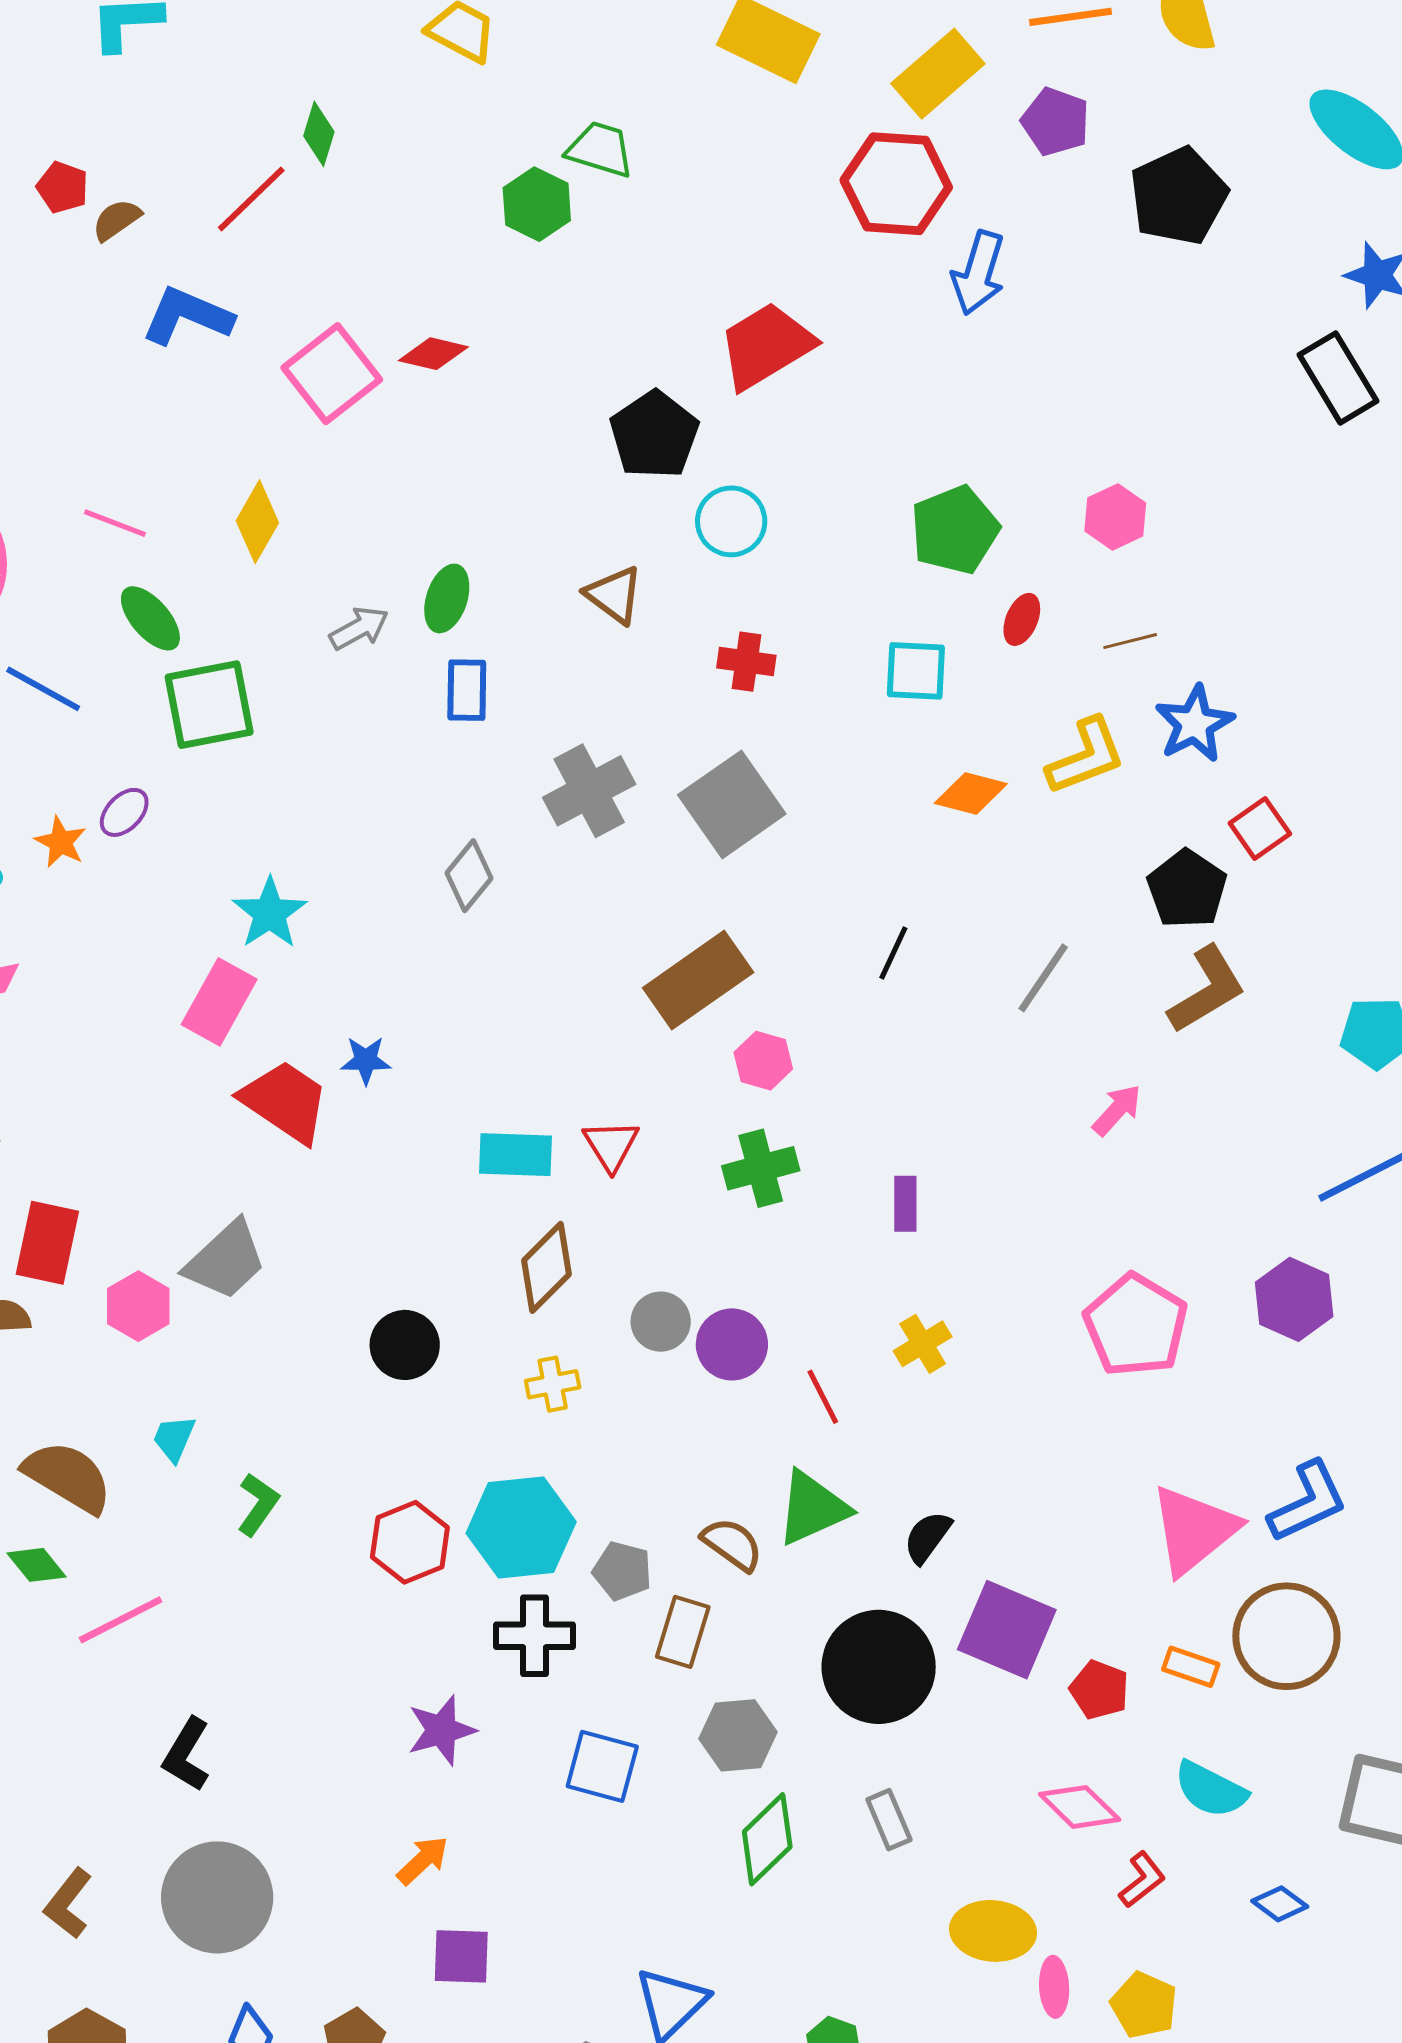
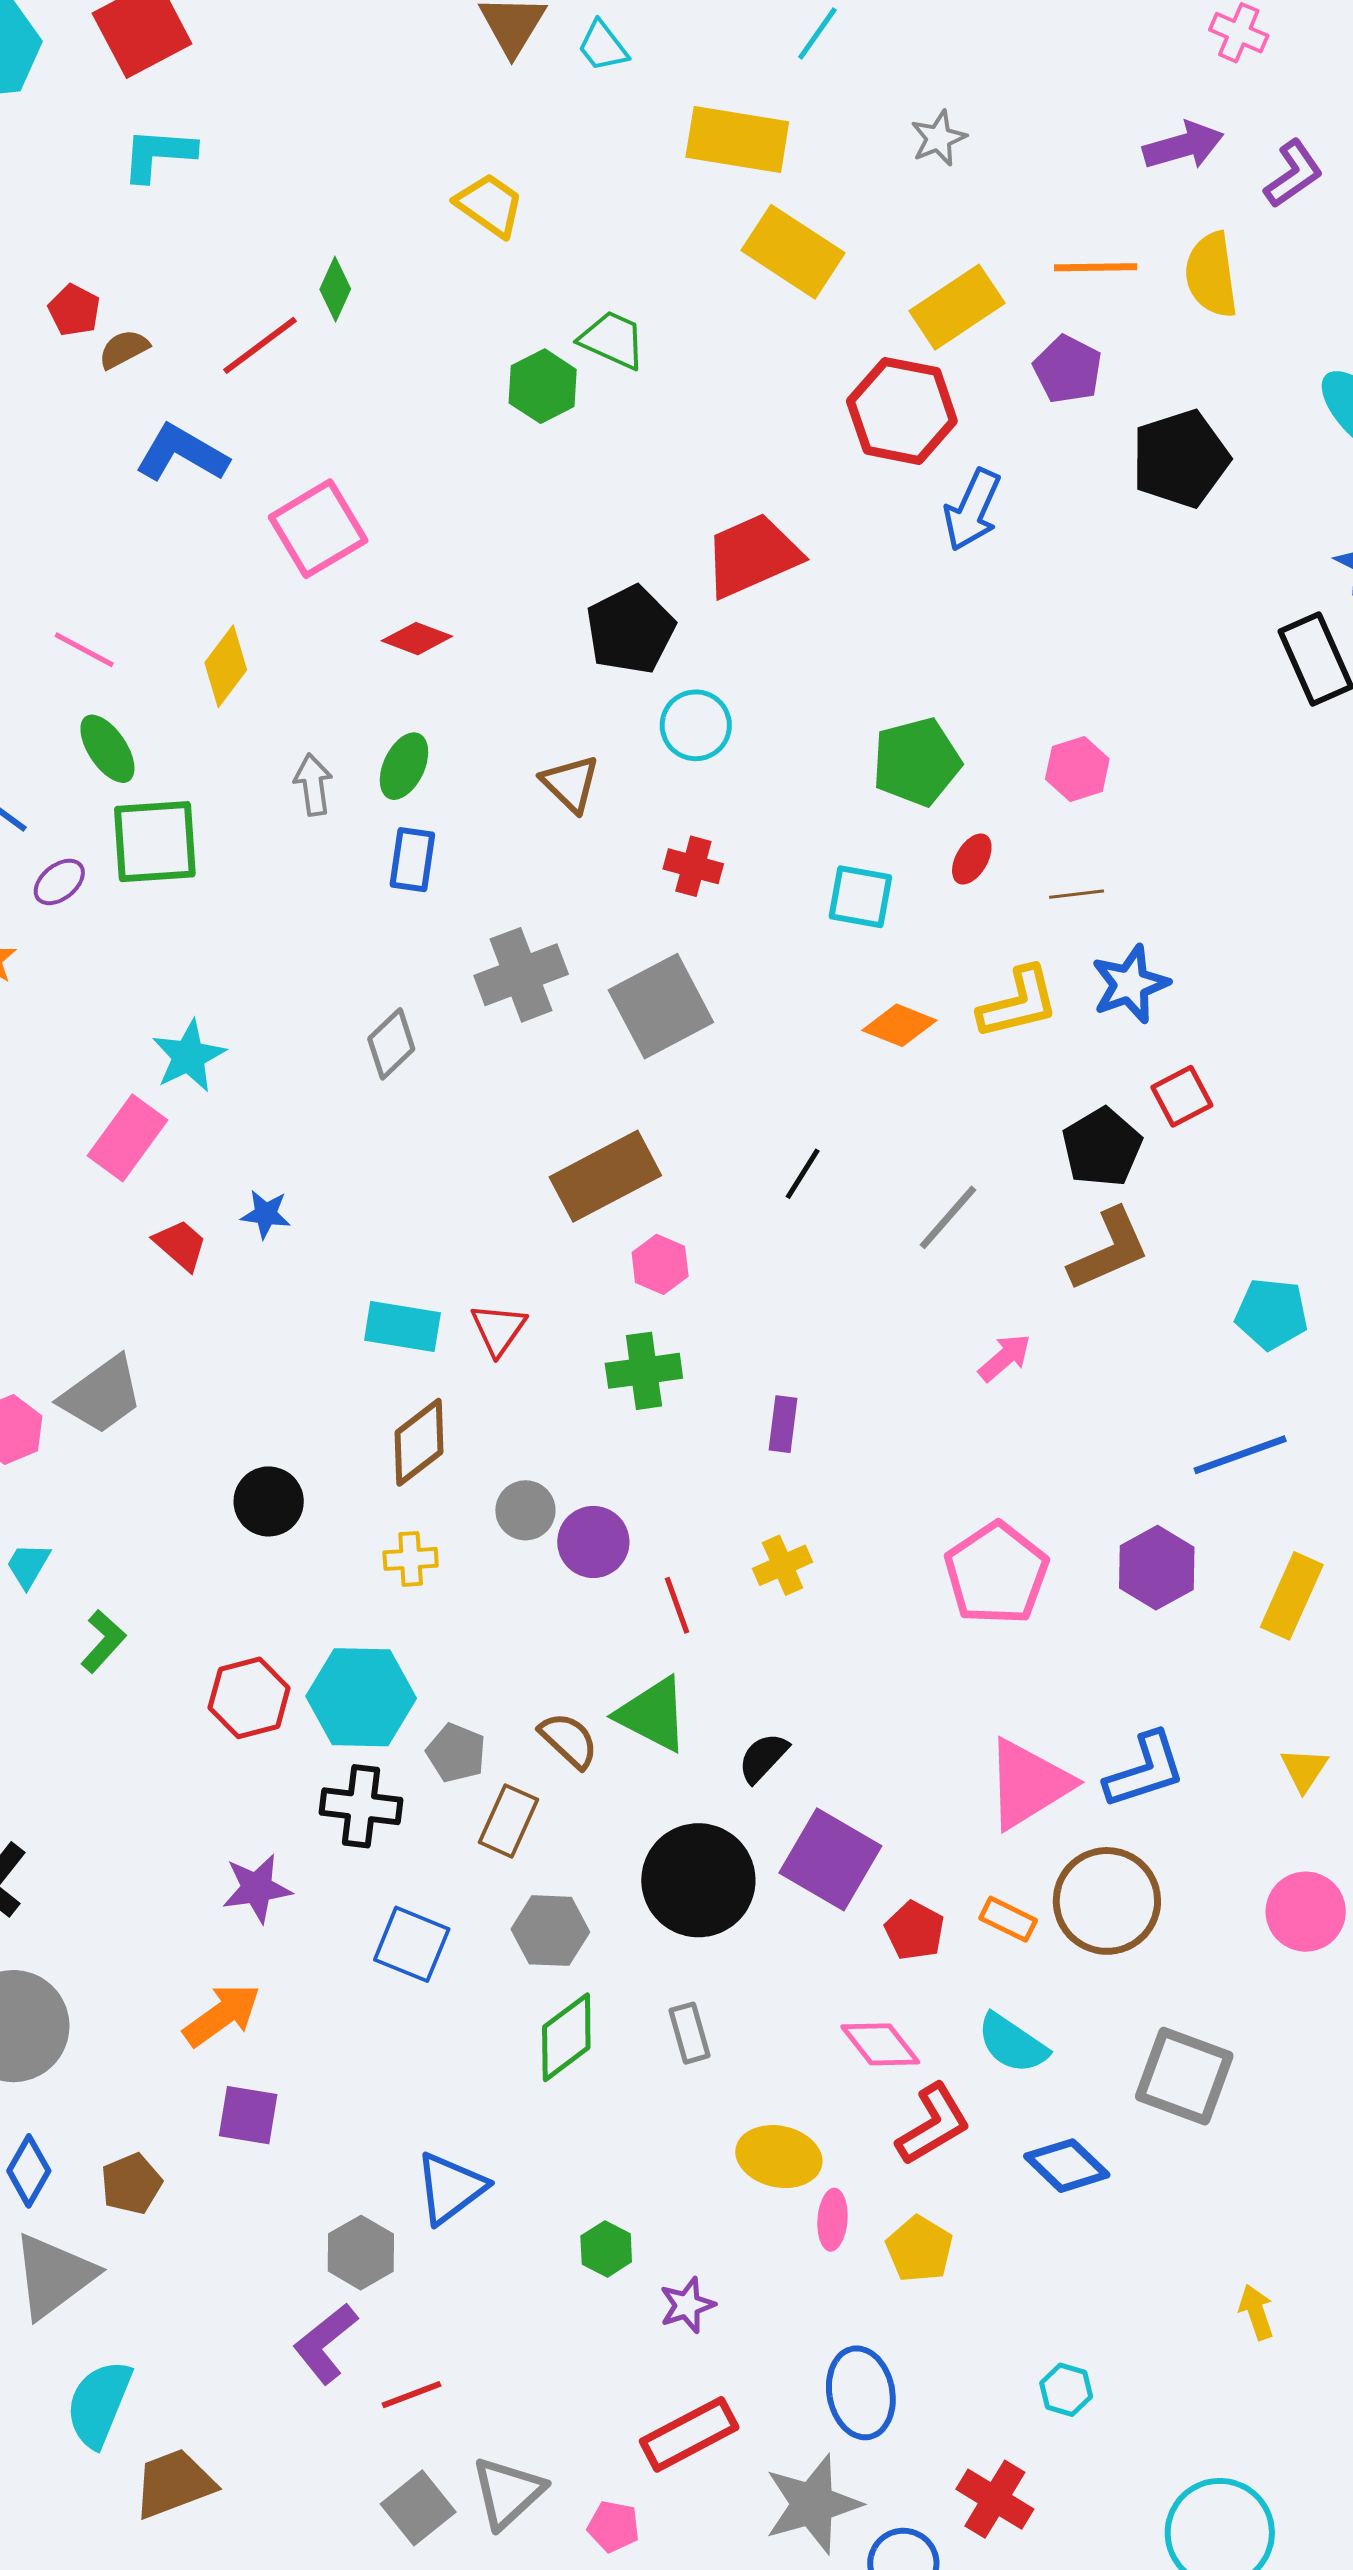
red diamond: (433, 354) -> (417, 639), moved
gray arrow: (359, 628) -> (313, 785), turned -76
purple ellipse: (124, 812) -> (59, 882), moved
red trapezoid: (285, 1101) -> (180, 1245), size x0.6
green triangle: (812, 1508) -> (653, 1714), turned 44
orange arrow: (423, 1860) -> (222, 2015), size x1.4
red L-shape: (1142, 1880) -> (933, 2124), size x1.5
blue diamond: (1280, 1904) -> (1067, 2166), size x1.5

